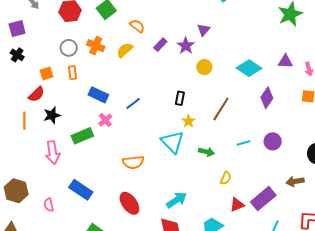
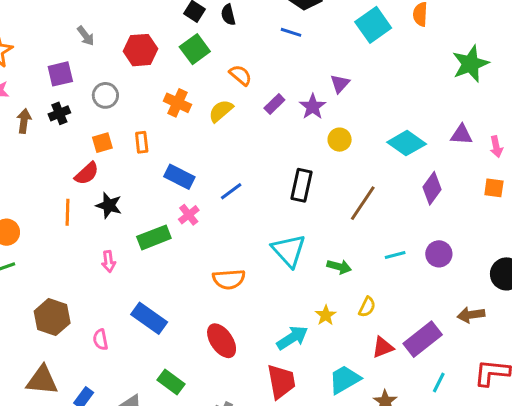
gray circle: (69, 48) -> (105, 95), moved
black cross: (17, 55) -> (59, 113), turned 32
black rectangle: (180, 98) -> (302, 185), size x1.5
black star: (52, 115) -> (109, 205), turned 30
yellow star: (188, 121) -> (326, 315), moved
pink arrow: (53, 153) -> (109, 261), size x0.6

